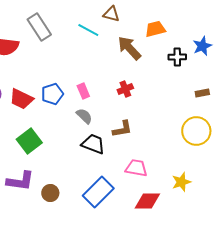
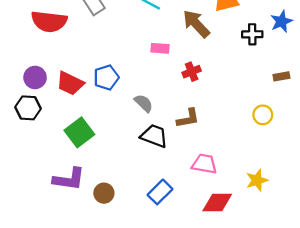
pink rectangle: (83, 91) -> (160, 48), moved, turned -63
yellow circle: (196, 131) -> (263, 115), moved, size x0.6
blue rectangle: (98, 192) -> (160, 192), size x0.7

